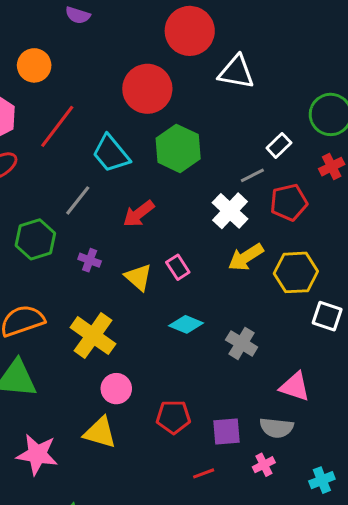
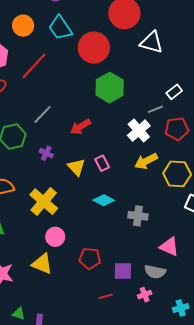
cyan trapezoid: (111, 154) -> (60, 28), moved
gray cross: (242, 343) -> (138, 216), turned -30

